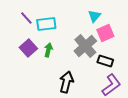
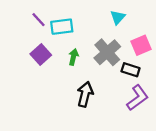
pink square: (105, 33) -> (141, 45), moved
green arrow: (48, 50) -> (73, 57), moved

